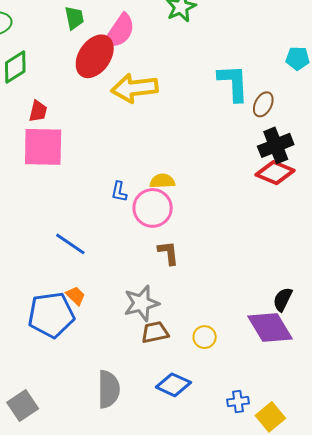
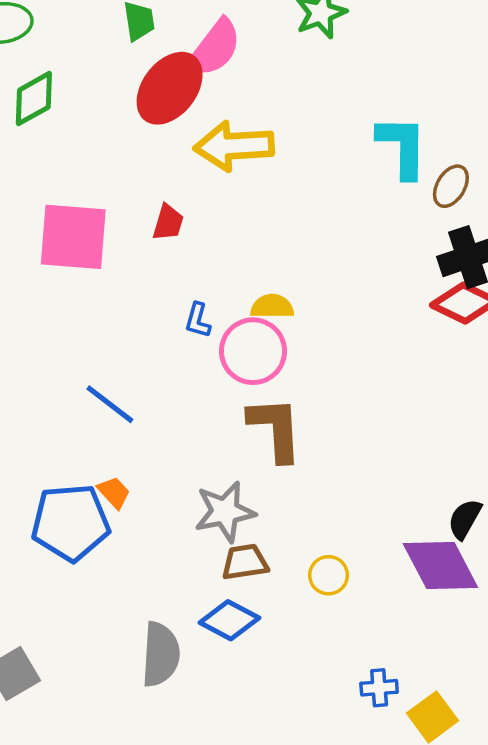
red trapezoid: (38, 111) -> (168, 223), moved
brown L-shape: (168, 253) -> (275, 429), size x1.6
blue diamond: (173, 385) -> (229, 620), moved

